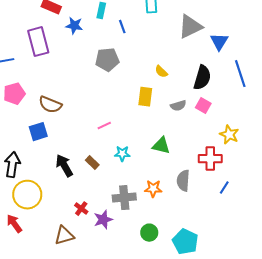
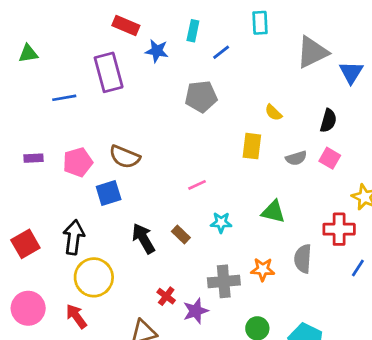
blue line: (122, 27) -> (221, 52), turned 72
black semicircle: (202, 78) -> (328, 121), size x0.7
pink pentagon: (14, 94) -> (78, 162), moved

